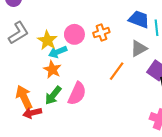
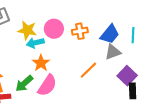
blue trapezoid: (139, 19) -> (110, 34), moved, turned 100
yellow star: (47, 40) -> (27, 30), turned -30
orange star: (52, 69) -> (41, 63), moved

